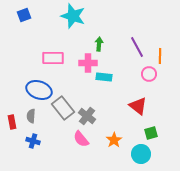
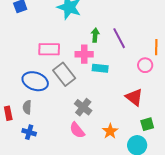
purple line: (137, 47) -> (119, 38), moved
gray rectangle: (63, 108) -> (64, 74), moved

